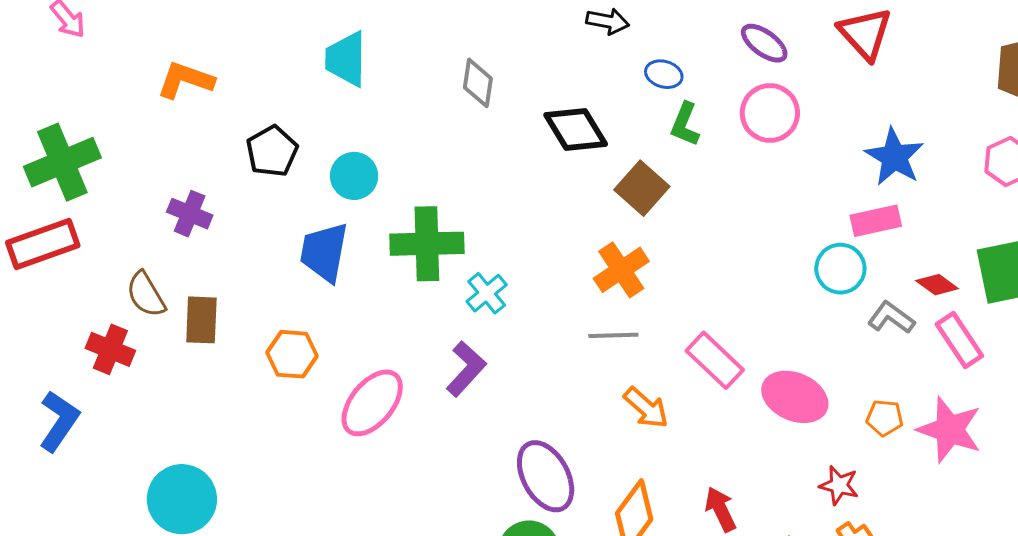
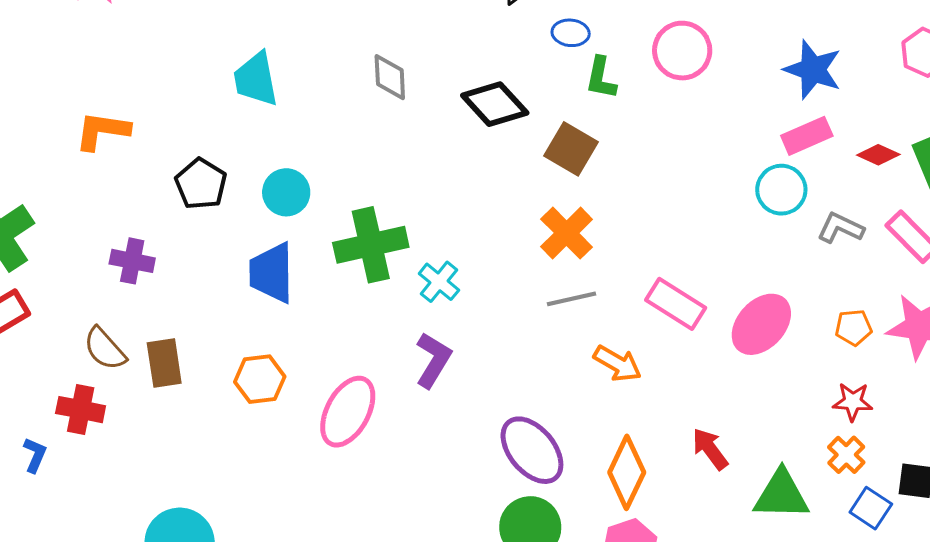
red diamond: (937, 285) -> (878, 155), moved
pink ellipse: (795, 397) -> (761, 324), turned -60
blue L-shape: (59, 421) -> (35, 455), moved, size x0.6
red star: (839, 485) -> (853, 402), moved

